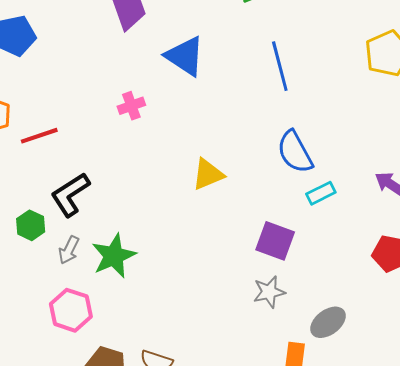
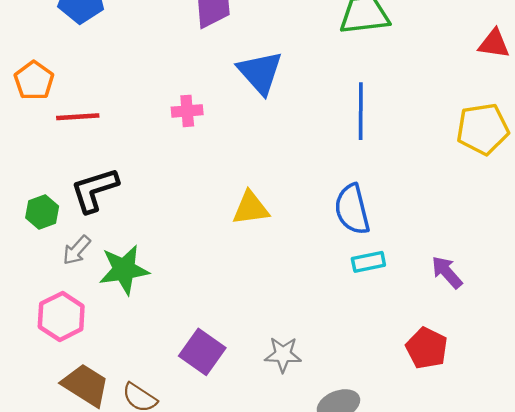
purple square: (275, 241) -> (202, 352), moved

